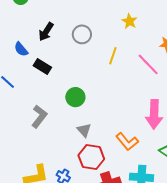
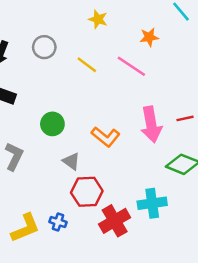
yellow line: (113, 56) -> (87, 65), turned -60
orange L-shape: (127, 142) -> (106, 137), moved

